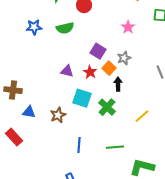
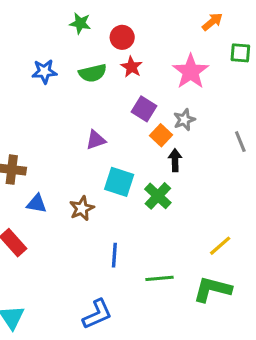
pink star: (128, 27) -> (191, 72), size x1.6
purple triangle: (67, 71) -> (96, 140), turned -32
red star: (90, 72) -> (131, 67), moved
yellow line: (142, 116) -> (220, 246), moved
green line: (115, 147) -> (159, 278), moved

